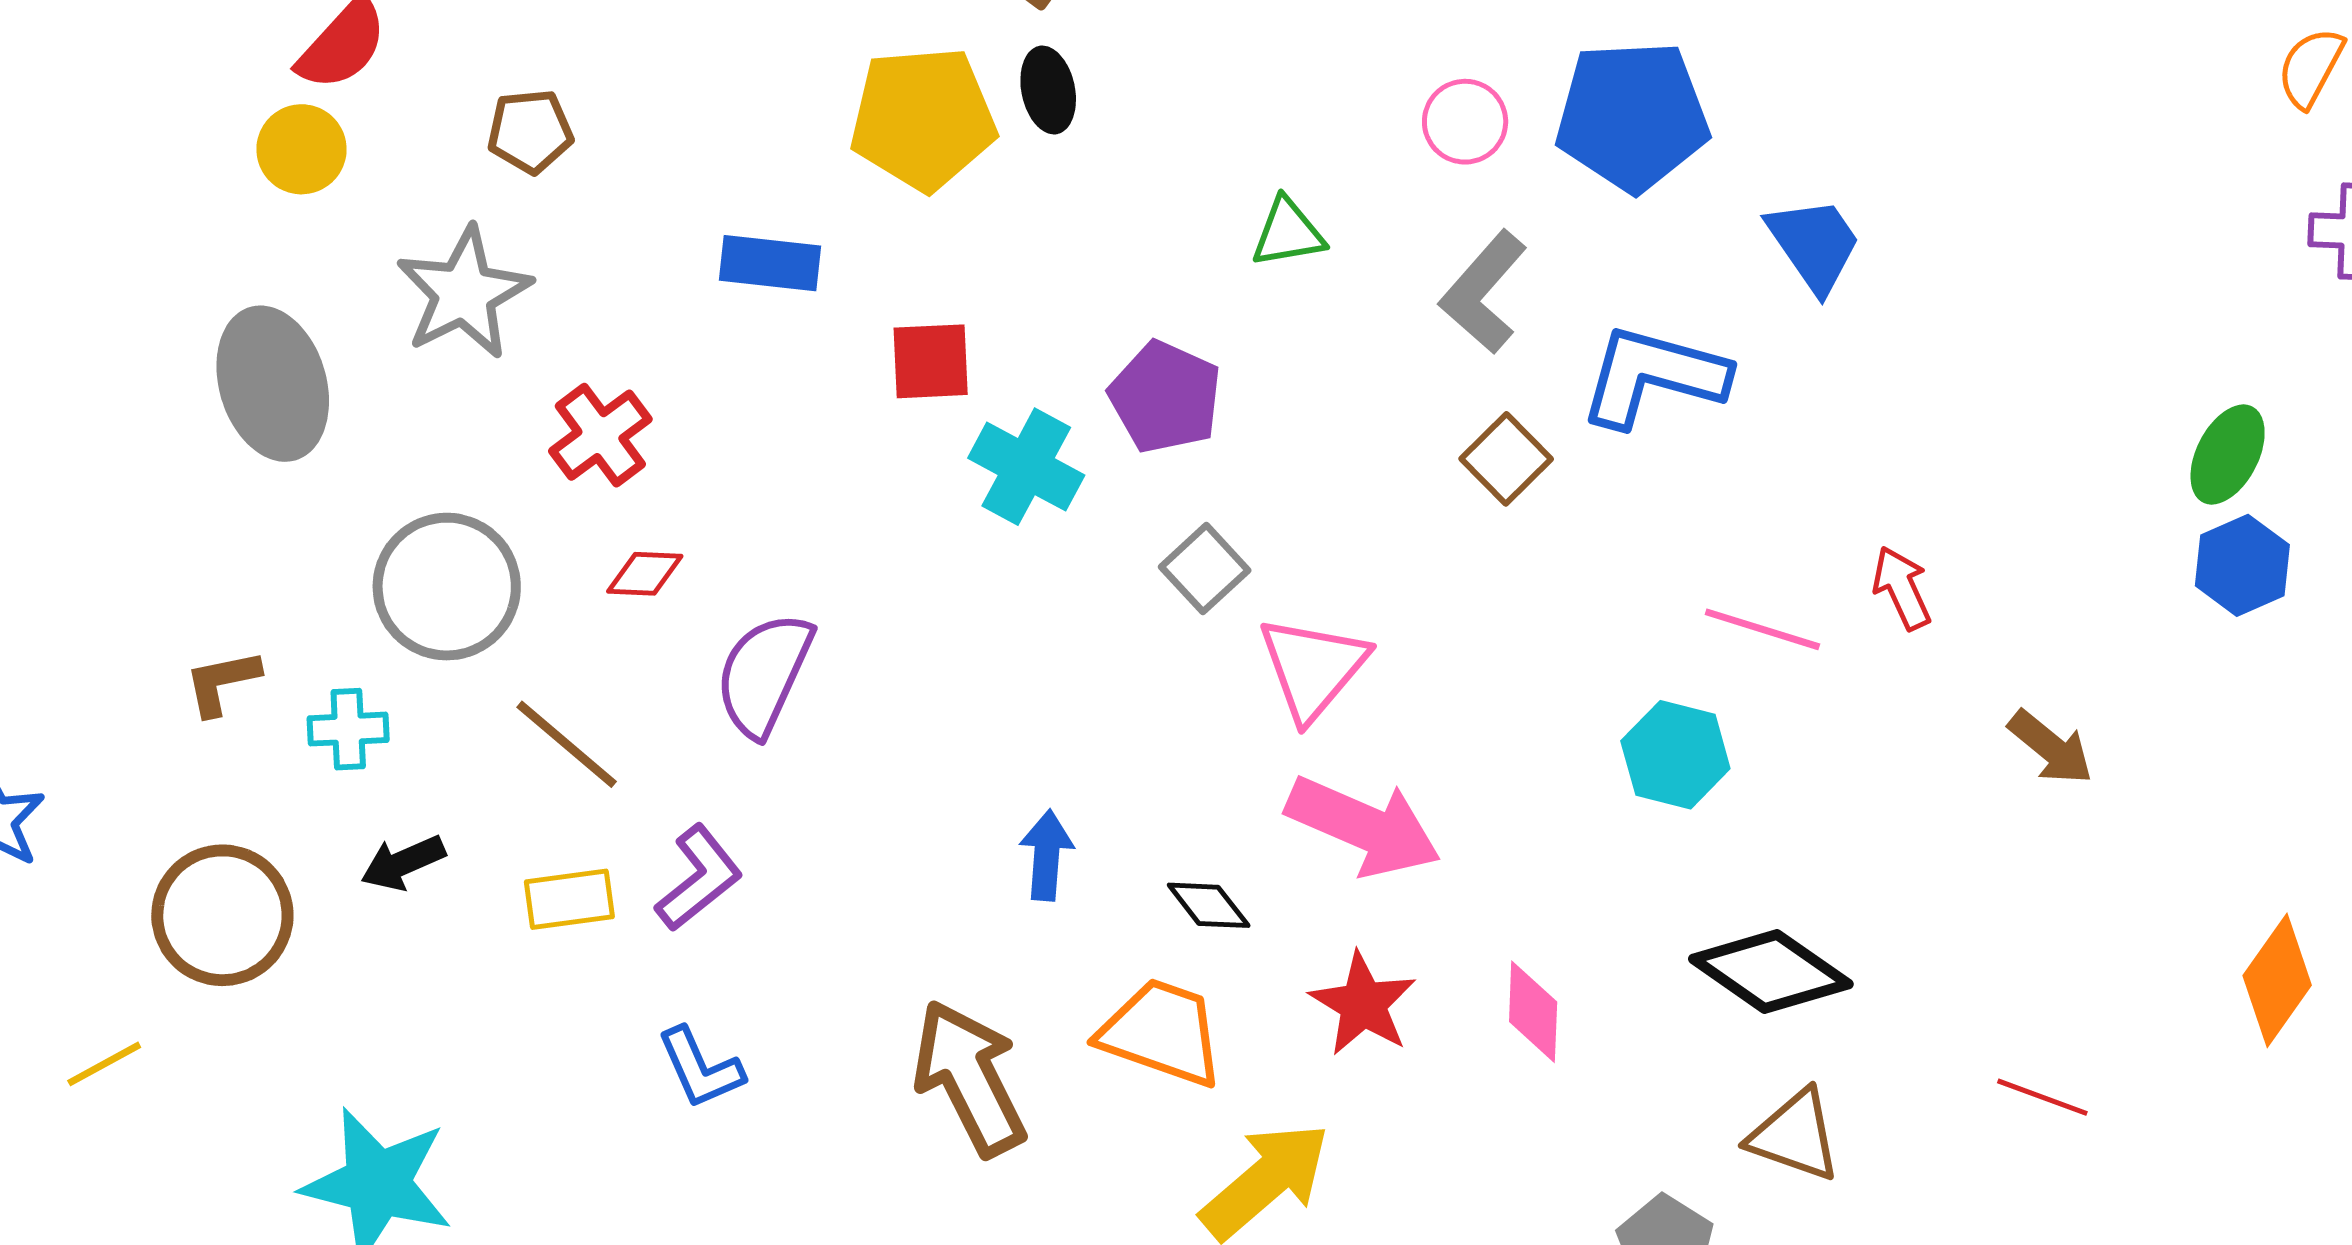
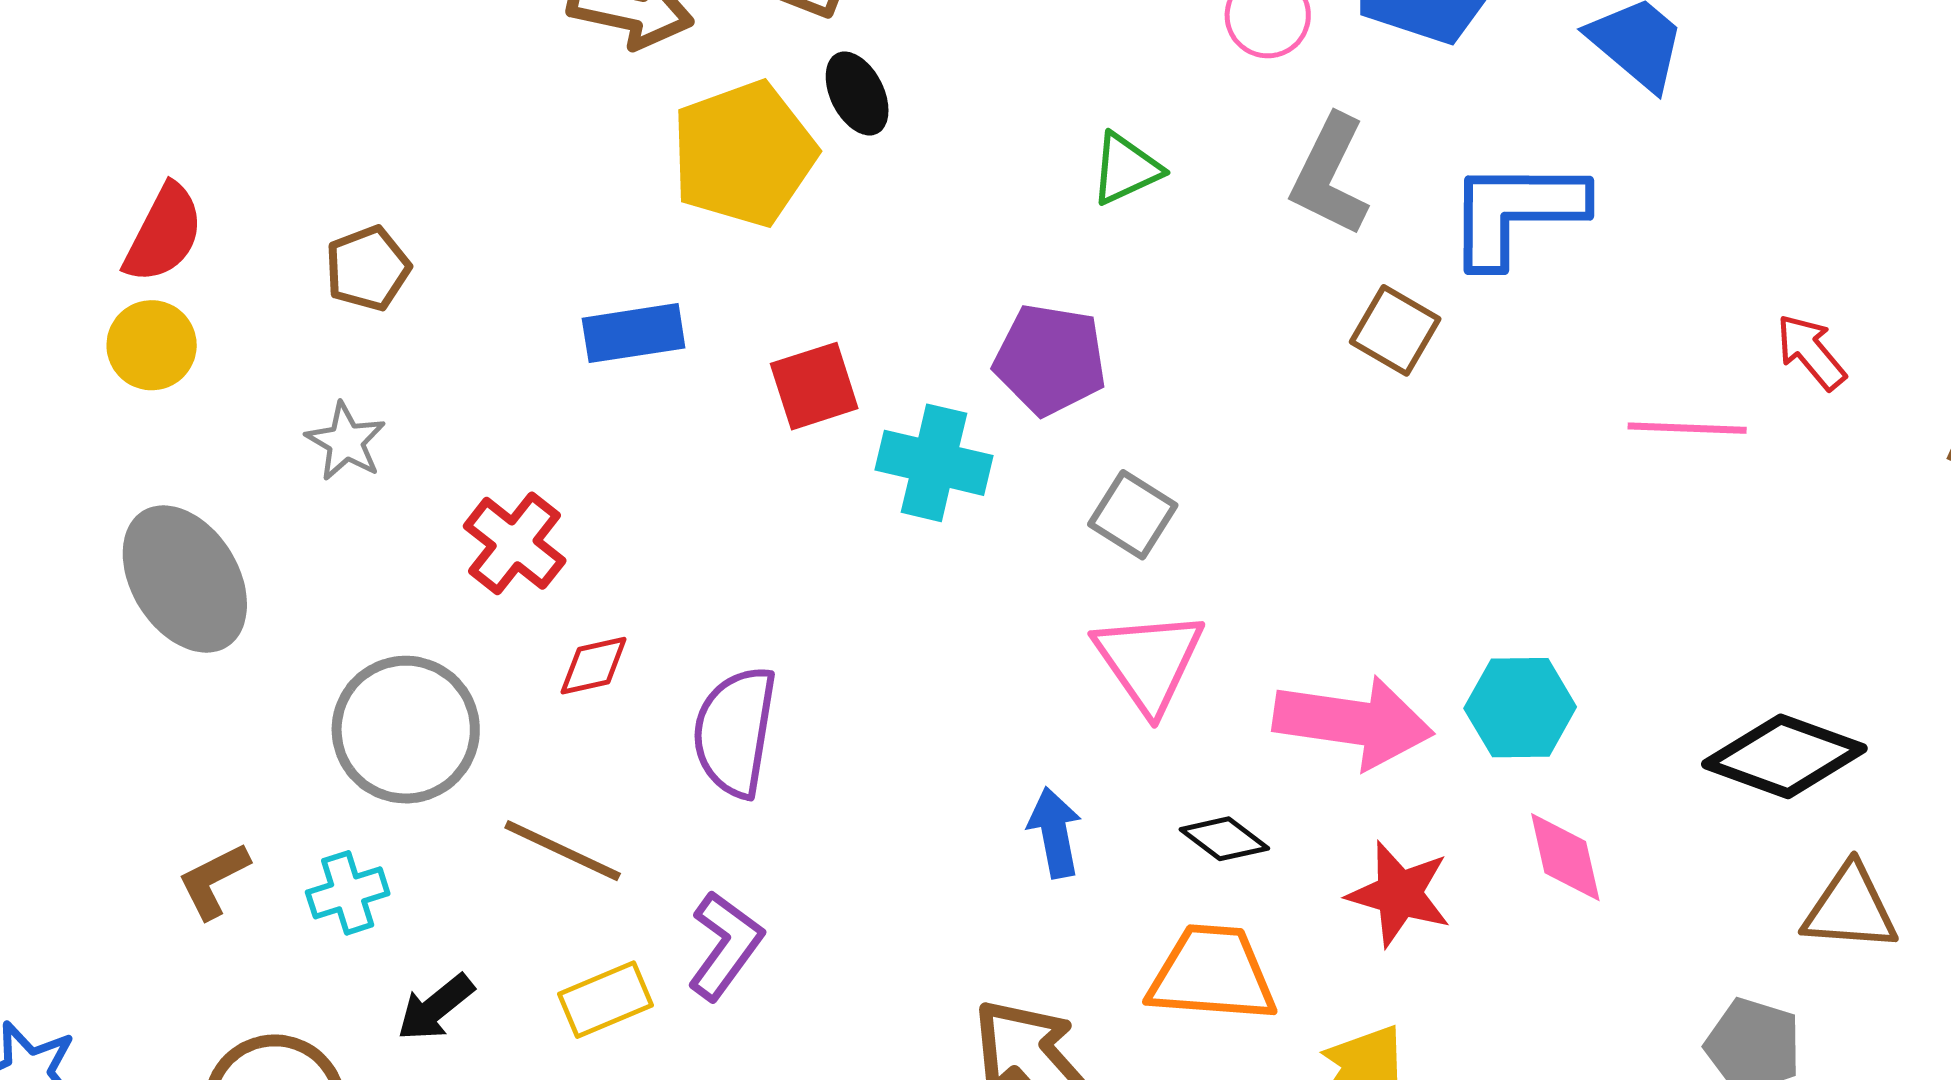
gray star: (464, 293) -> (346, 442), size x0.6
pink triangle: (1313, 668) -> (1149, 661), moved
cyan hexagon: (1675, 755) -> (1520, 708), moved

